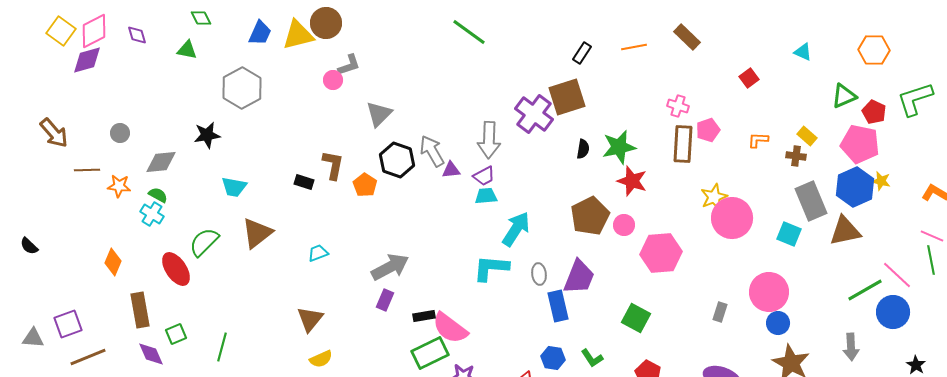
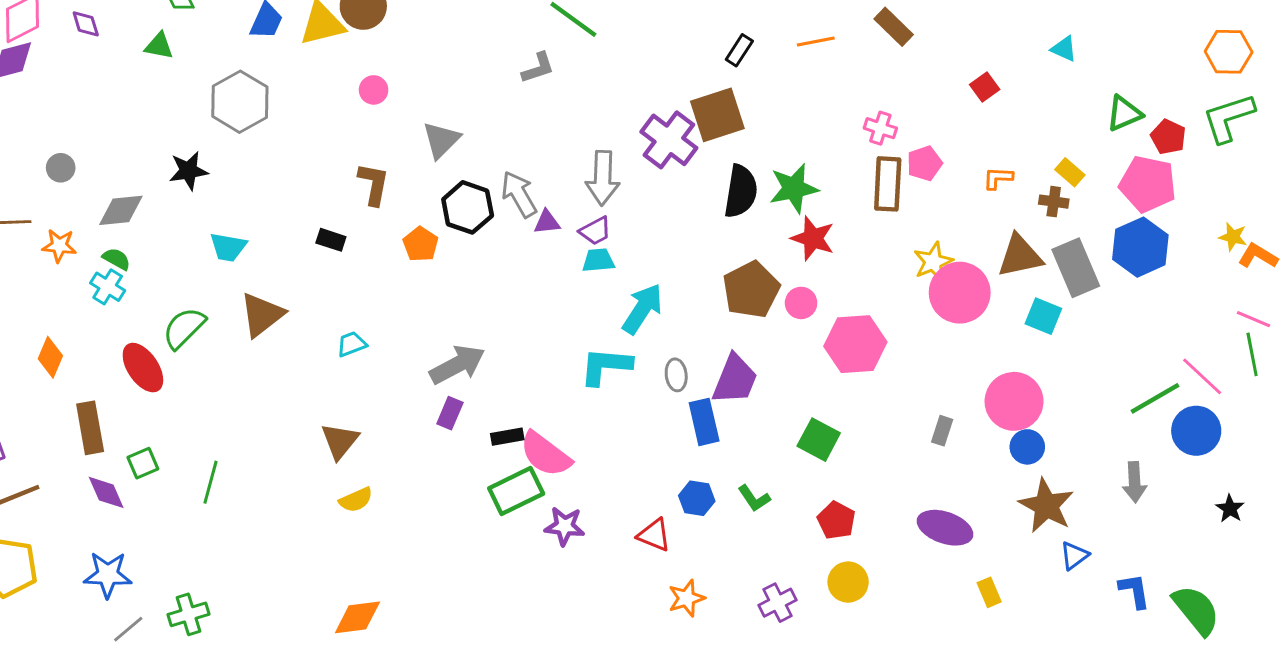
orange hexagon: (874, 50) -> (1229, 52), moved
gray L-shape: (349, 65) -> (538, 68), moved
black semicircle: (583, 149) -> (741, 191), size x1.8
brown L-shape: (333, 165) -> (374, 184), moved
yellow star: (881, 181) -> (1233, 237), moved
brown triangle: (845, 231) -> (1020, 256), moved

